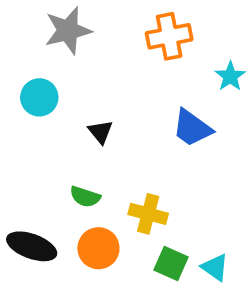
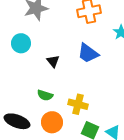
blue trapezoid: (192, 128) -> (88, 53), moved

